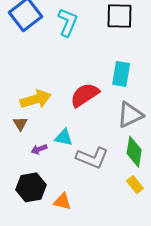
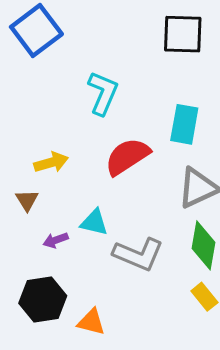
cyan L-shape: (68, 22) -> (103, 93), moved
yellow arrow: (36, 99) -> (51, 162), size x0.7

